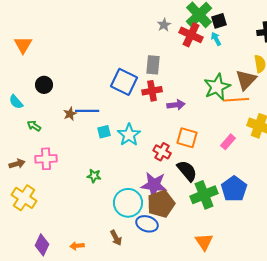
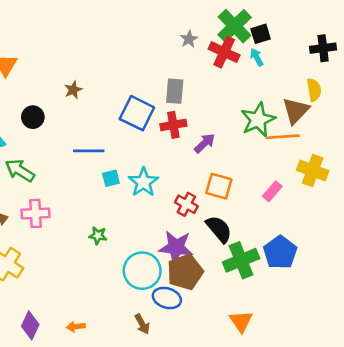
purple arrow: (176, 105) -> (205, 143), turned -36
brown star: (70, 114) -> (73, 90), moved
green arrow: (34, 126) -> (20, 170), size x1.6
brown arrow: (116, 238) -> (142, 324), moved

